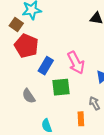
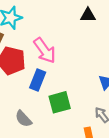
pink arrow: (76, 63) -> (45, 50), moved

